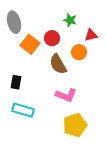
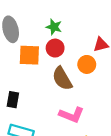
green star: (70, 20) -> (54, 27), moved
orange square: (30, 44) -> (29, 55), turned -36

